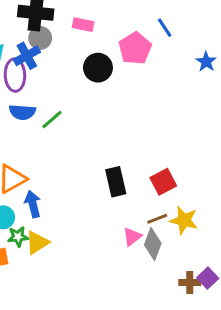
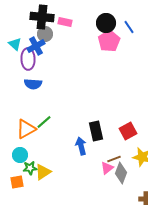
pink rectangle: (83, 25) -> (65, 22), moved
black circle: (98, 68) -> (106, 23), moved
green line: (52, 119) -> (44, 122), moved
blue arrow: (33, 204) -> (81, 146), moved
brown line: (157, 219) -> (114, 159), moved

